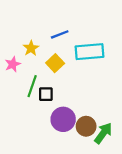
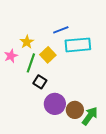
blue line: (60, 34) -> (61, 30), moved
green line: (32, 86) -> (31, 63), moved
black square: (46, 94) -> (40, 82), turned 32

